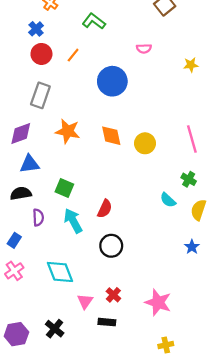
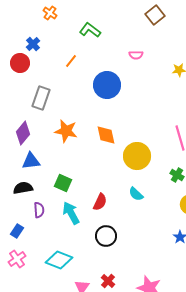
blue cross: (36, 29) -> (33, 44), moved
red circle: (41, 54) -> (20, 63), moved
purple diamond: (21, 134) -> (23, 133), turned -30
yellow circle: (145, 143) -> (137, 156), moved, size x1.4
cyan semicircle: (168, 200) -> (136, 194), moved
cyan diamond: (60, 272) -> (59, 260), turned -48

